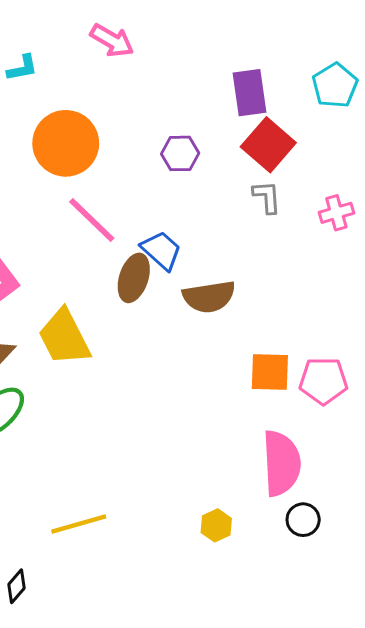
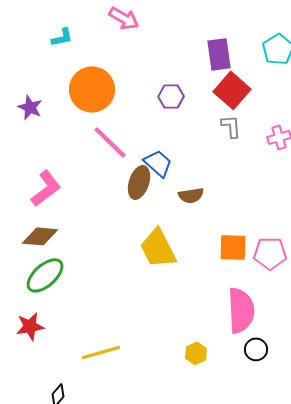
brown semicircle: (209, 297) -> (191, 195), size x0.7
yellow trapezoid: (64, 337) -> (158, 248), moved

